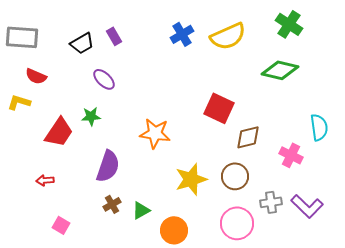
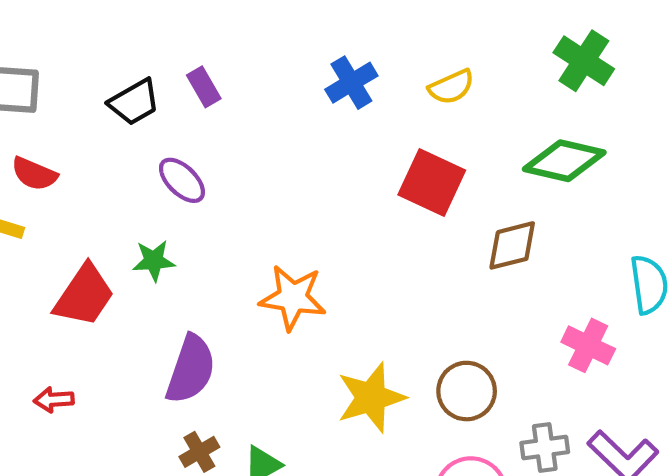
yellow semicircle: (228, 36) -> (451, 87), size x0.6
red square: (219, 108) -> (432, 182), moved
brown diamond: (248, 137) -> (512, 245), moved

